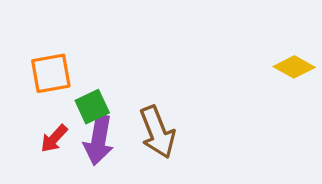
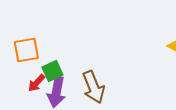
red arrow: (54, 138) -> (36, 83), moved

